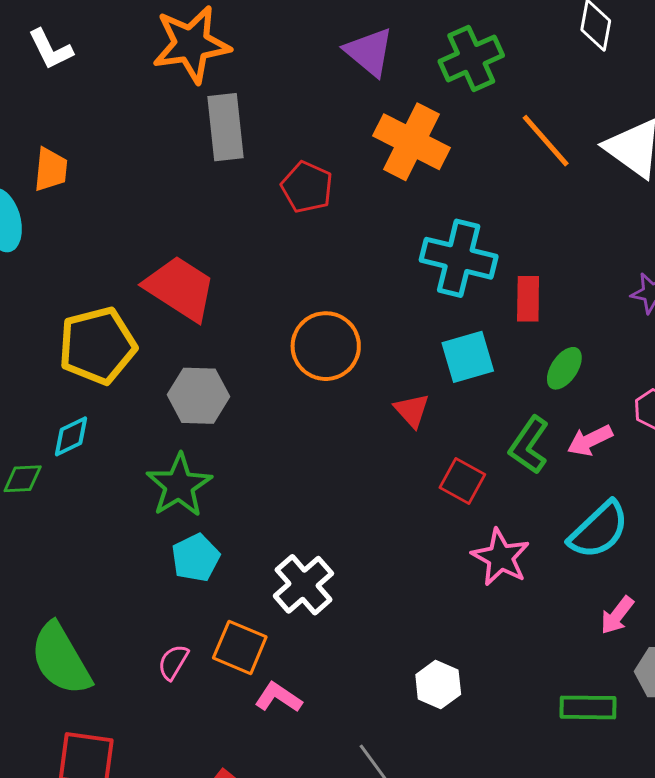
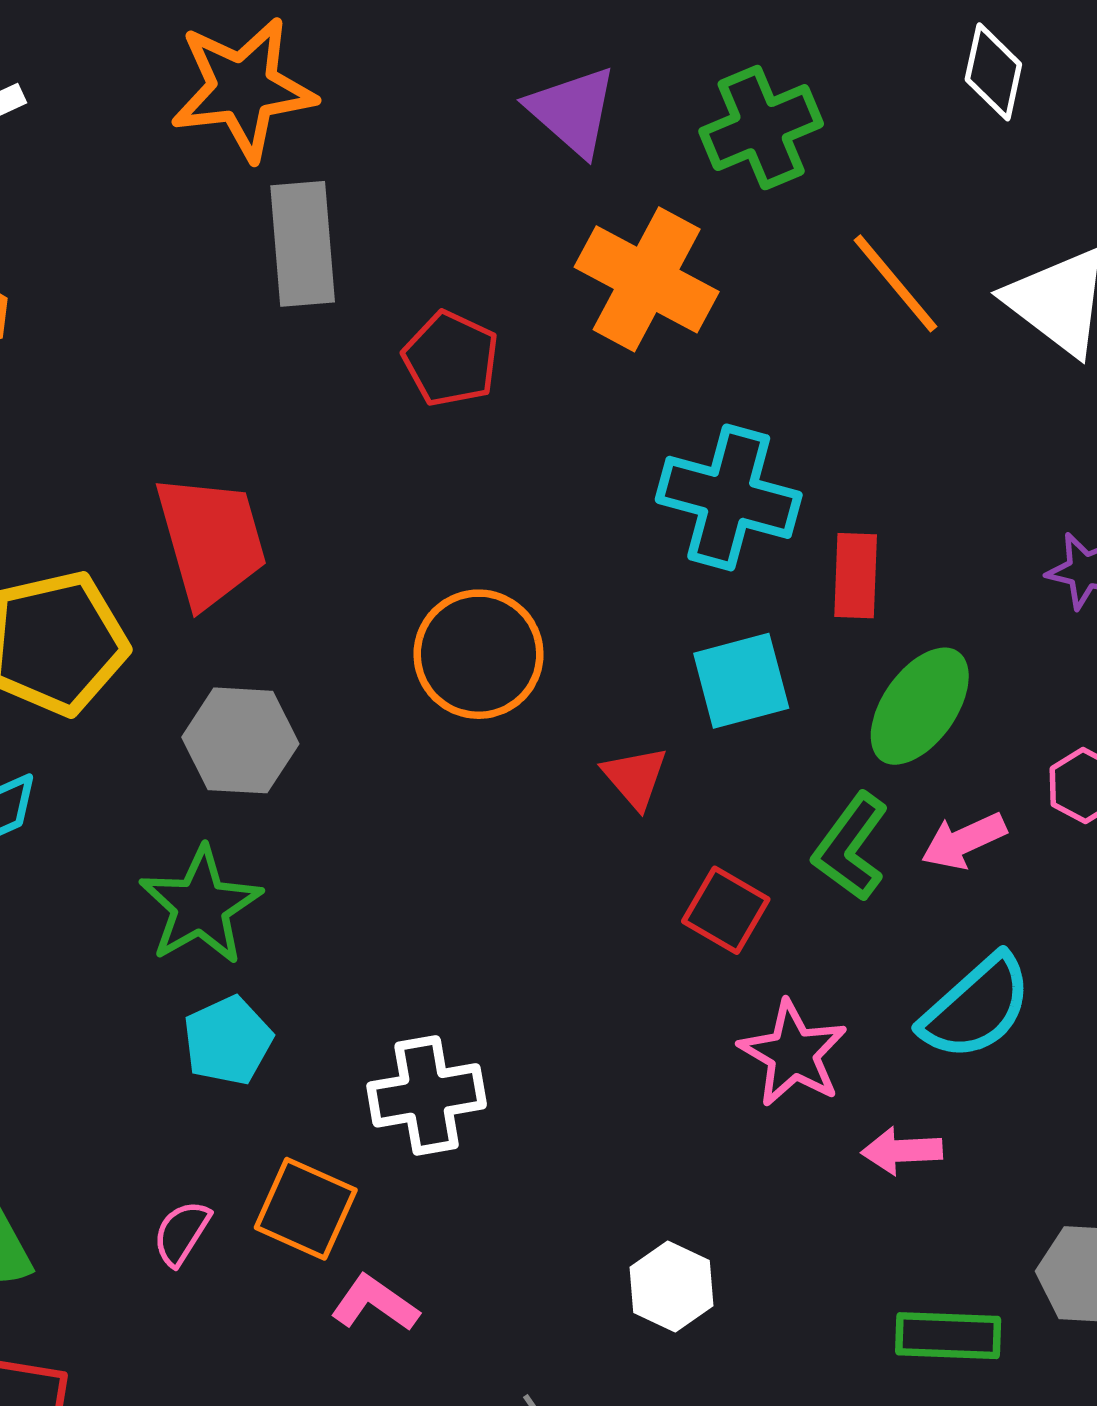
red trapezoid: (180, 288) -> (211, 540), turned 40
green ellipse: (564, 368) -> (920, 706), size x1.5
white cross: (304, 585) -> (427, 1095), turned 30
pink arrow: (617, 615) -> (902, 1151), moved, turned 48

